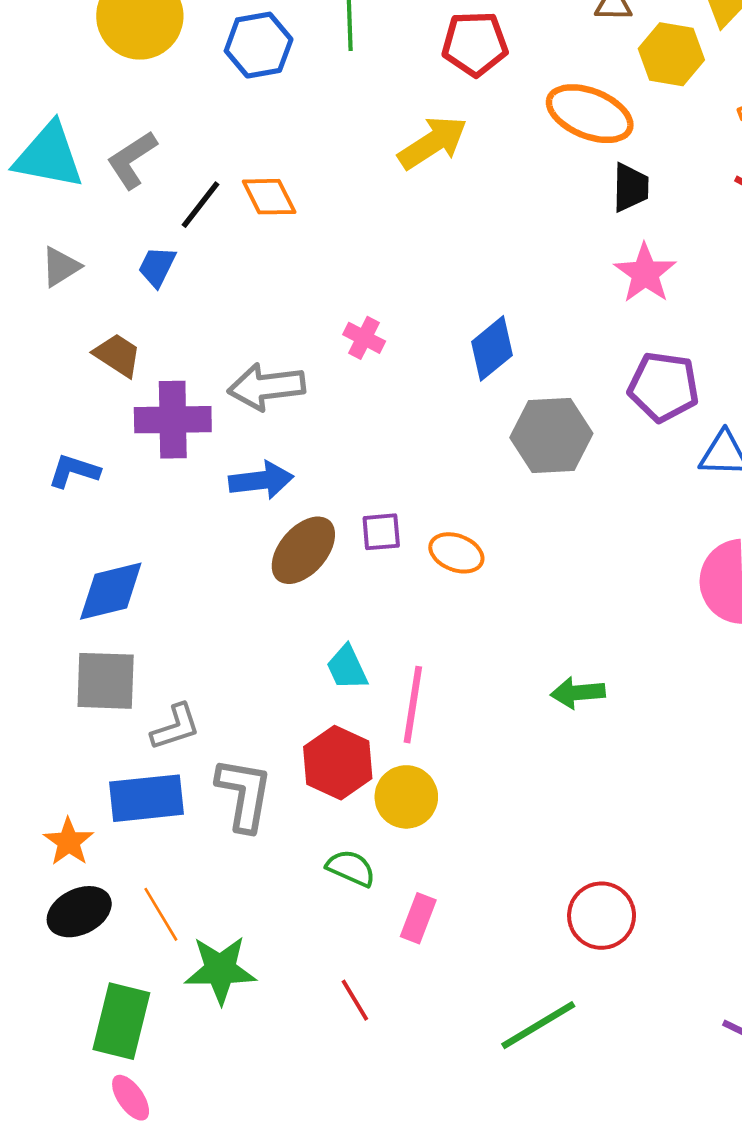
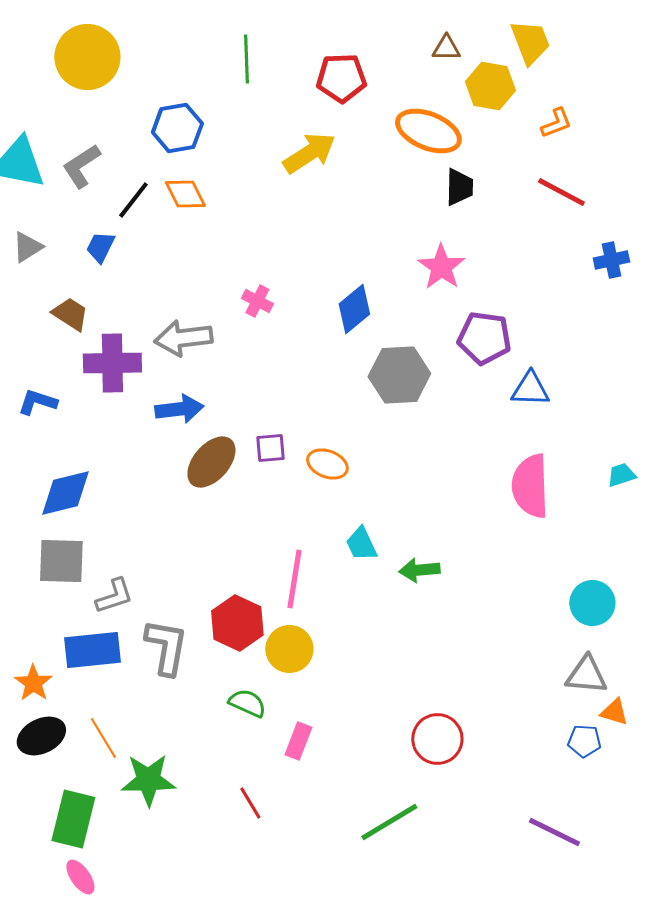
blue hexagon: (259, 45) -> (177, 128), moved
pink star: (645, 273) -> (441, 267), moved
cyan trapezoid: (347, 668) -> (361, 544), moved

